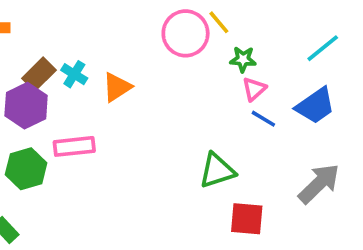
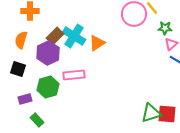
cyan cross: (74, 74) -> (74, 36), size x1.6
green triangle: (217, 171) -> (151, 113), moved

